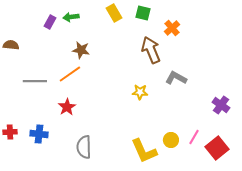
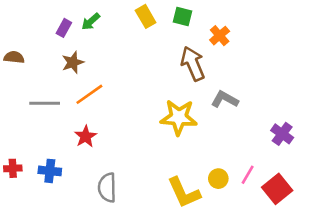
green arrow: (71, 17) -> (91, 22), turned -35
brown star: (81, 50) -> (73, 62), moved, turned -30
yellow star: (140, 92) -> (179, 117), size x1.8

